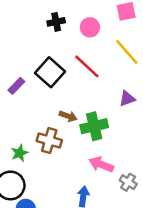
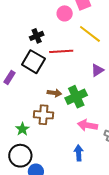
black cross: (56, 22) -> (37, 36), moved
pink circle: (90, 27) -> (65, 13), moved
red line: (87, 66) -> (61, 51), turned -35

